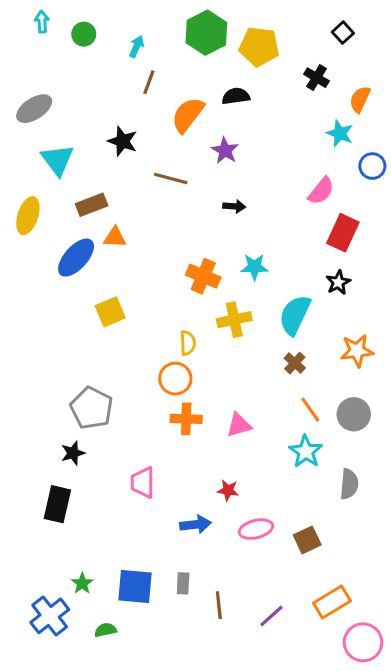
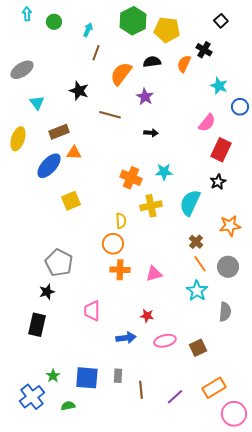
orange semicircle: (360, 99) -> (184, 64), moved
cyan triangle: (57, 160) -> (37, 103), size x0.7
brown cross: (295, 363) -> (196, 242), moved

